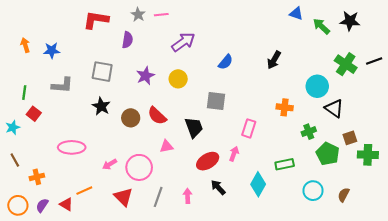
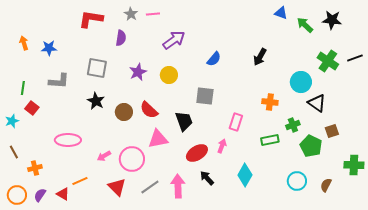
pink triangle: (167, 146) -> (158, 139), size x1.5
green cross: (368, 155) -> (354, 165), moved
green rectangle: (285, 164) -> (270, 140), moved
pink arrow: (188, 196) -> (178, 186), size x1.6
gray line: (158, 197) -> (150, 187), turned 36

